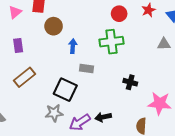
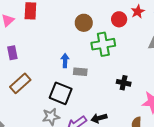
red circle: (119, 14) -> (119, 19), moved
brown circle: (54, 26) -> (84, 23), moved
blue arrow: (73, 46) -> (65, 61), moved

